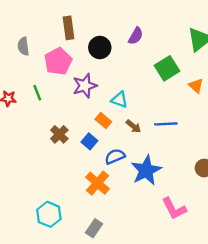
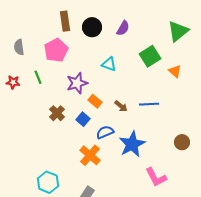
gray semicircle: (23, 46) -> (19, 47), moved
black circle: (100, 48) -> (92, 27), moved
purple star: (85, 86) -> (77, 83), moved
cyan triangle: (120, 100) -> (109, 64), moved

